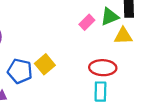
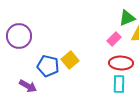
pink rectangle: (87, 22) -> (114, 39), moved

